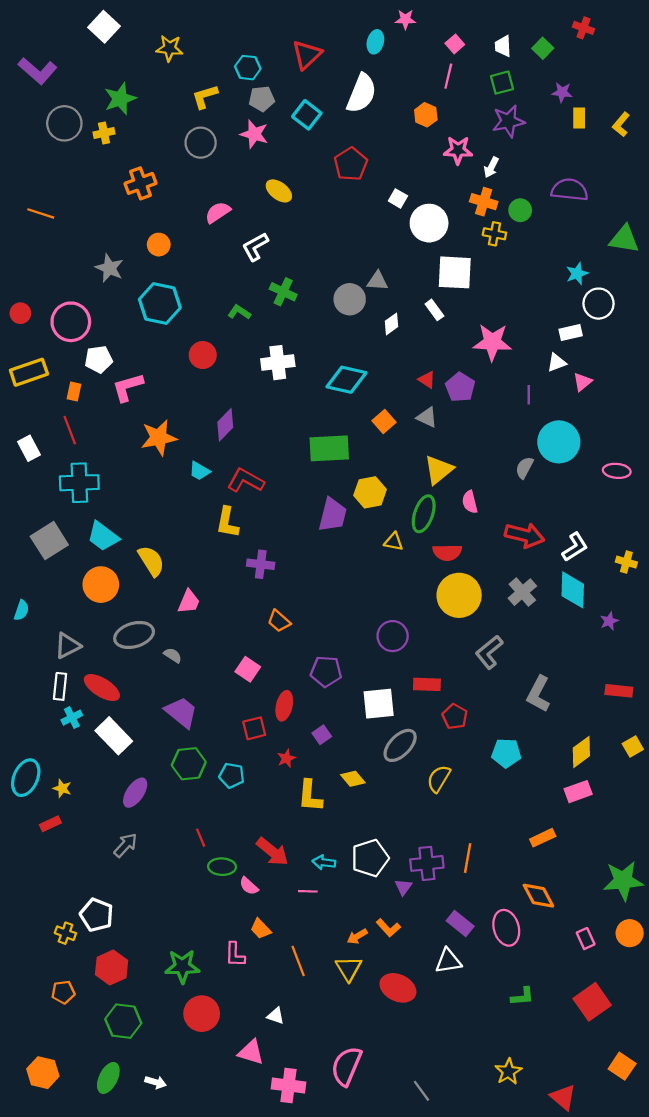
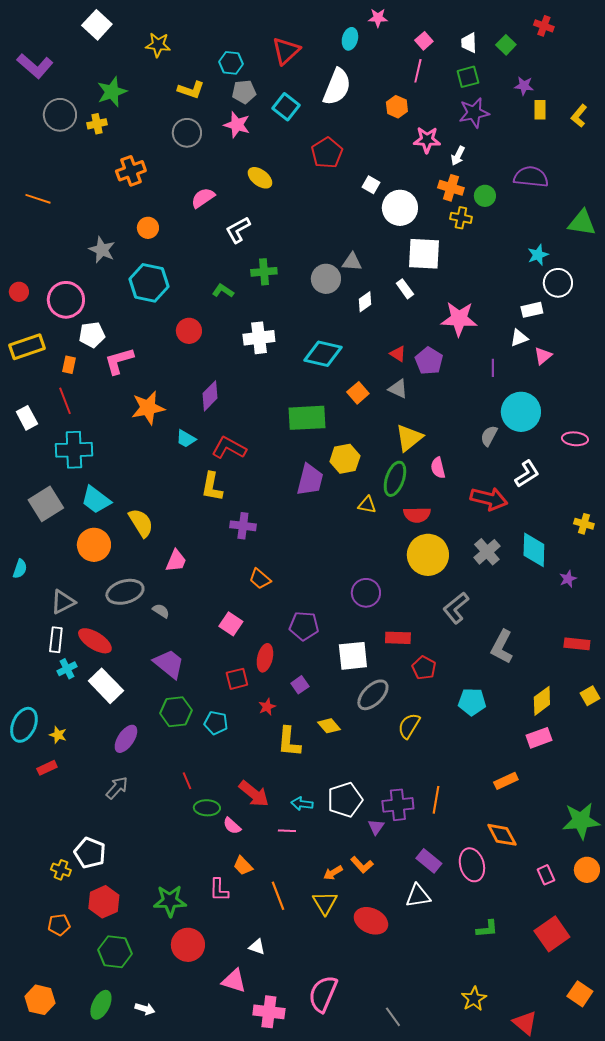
yellow L-shape: (205, 97) -> (191, 90), turned -144
green cross: (283, 292) -> (264, 272), turned -30
white L-shape: (575, 547) -> (527, 474), moved

